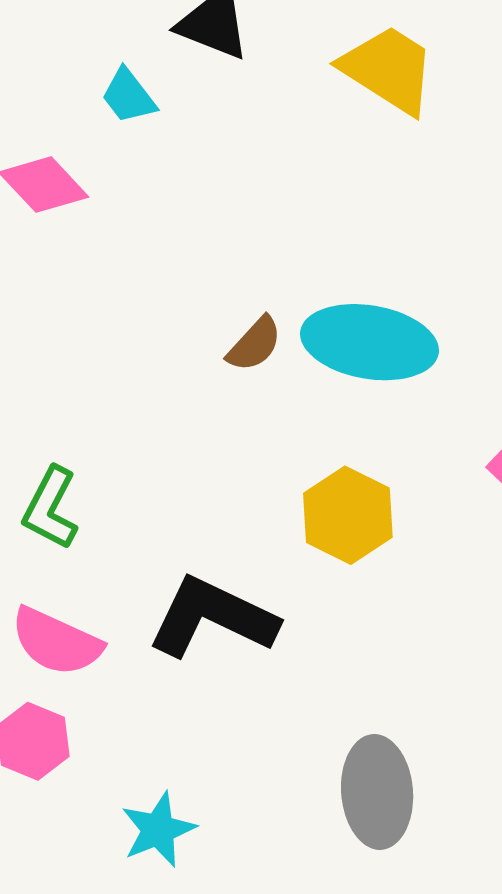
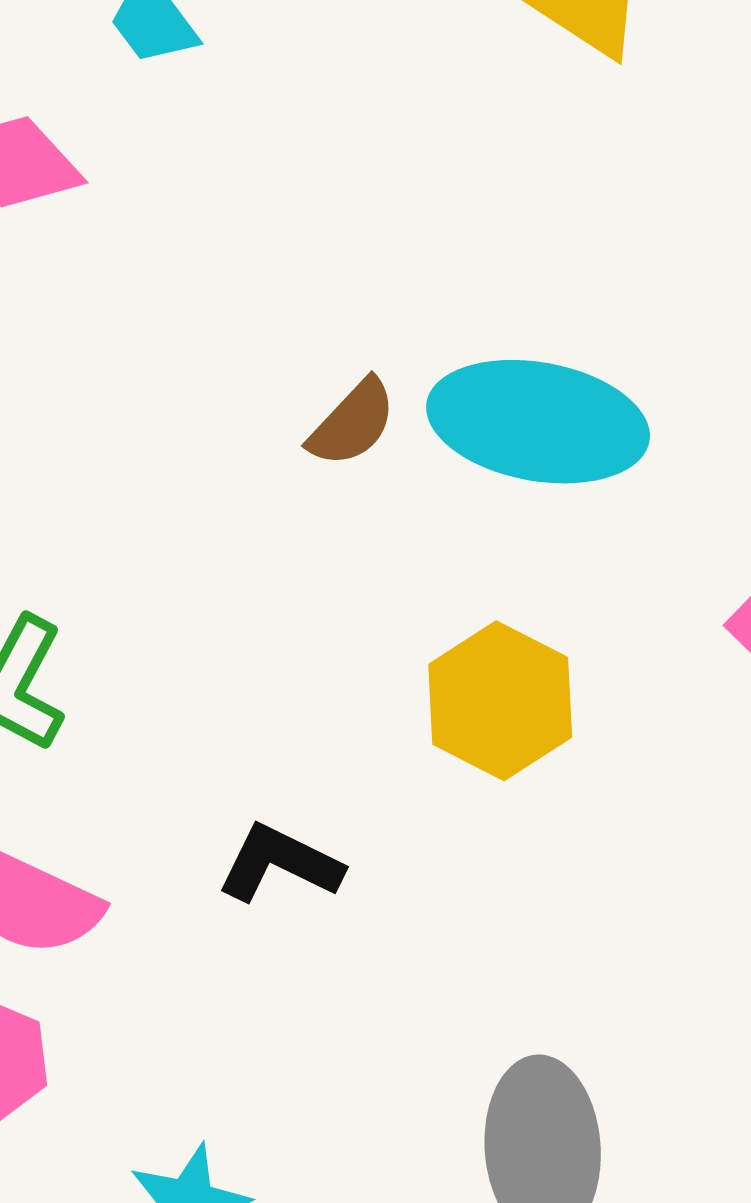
black L-shape: (212, 617) -> (280, 863), size x0.6

